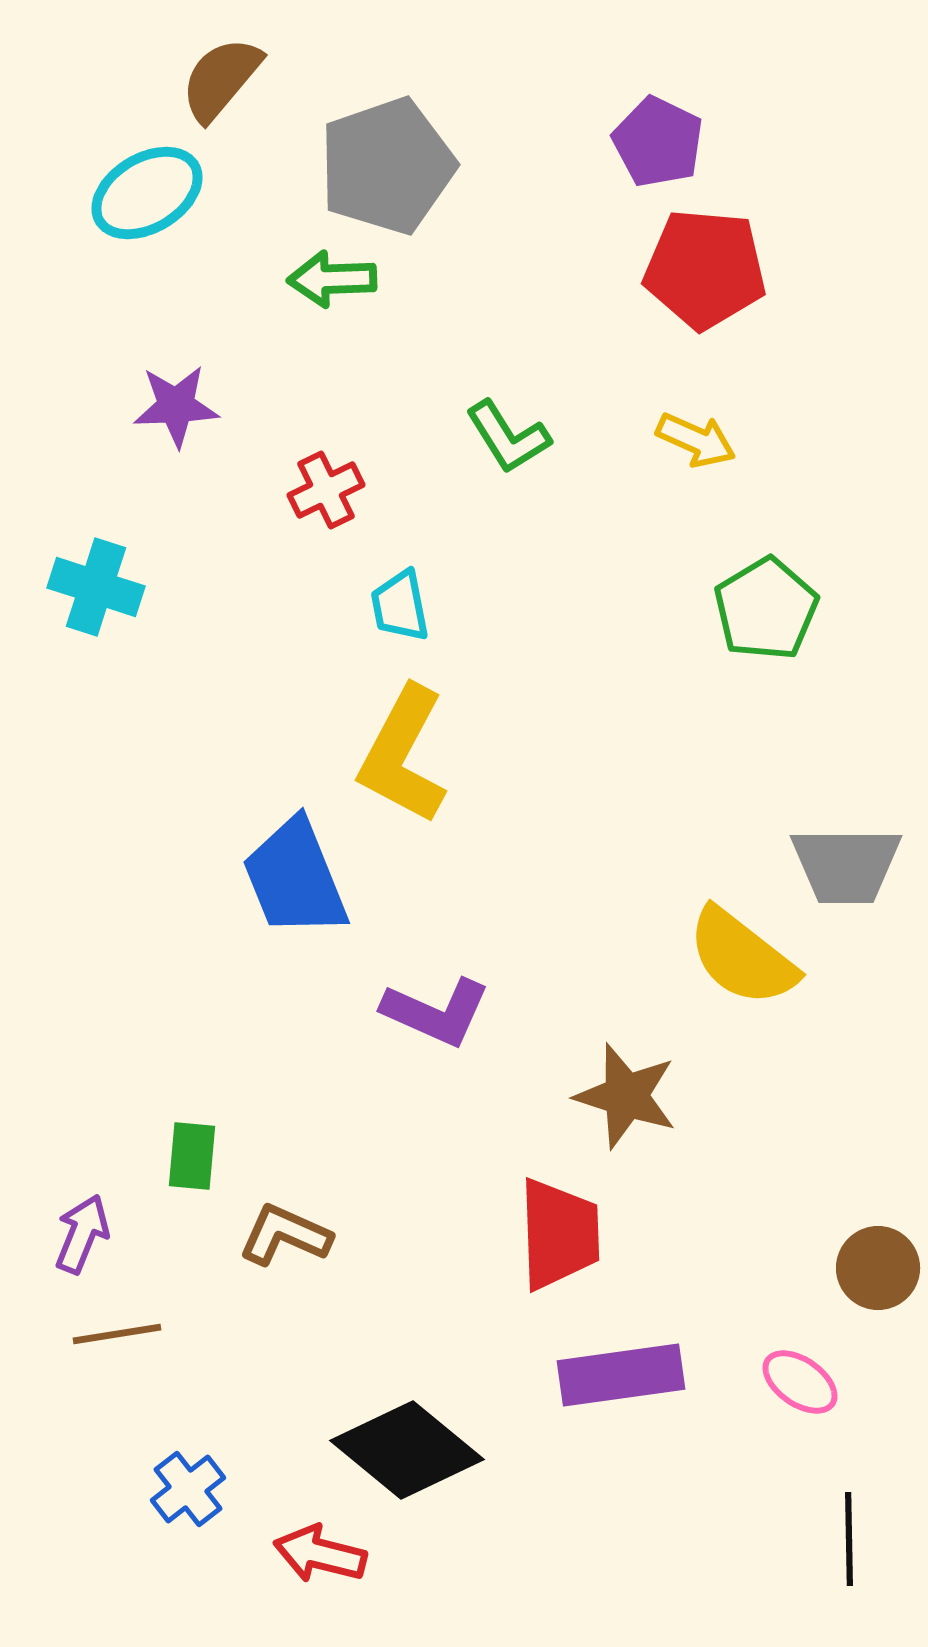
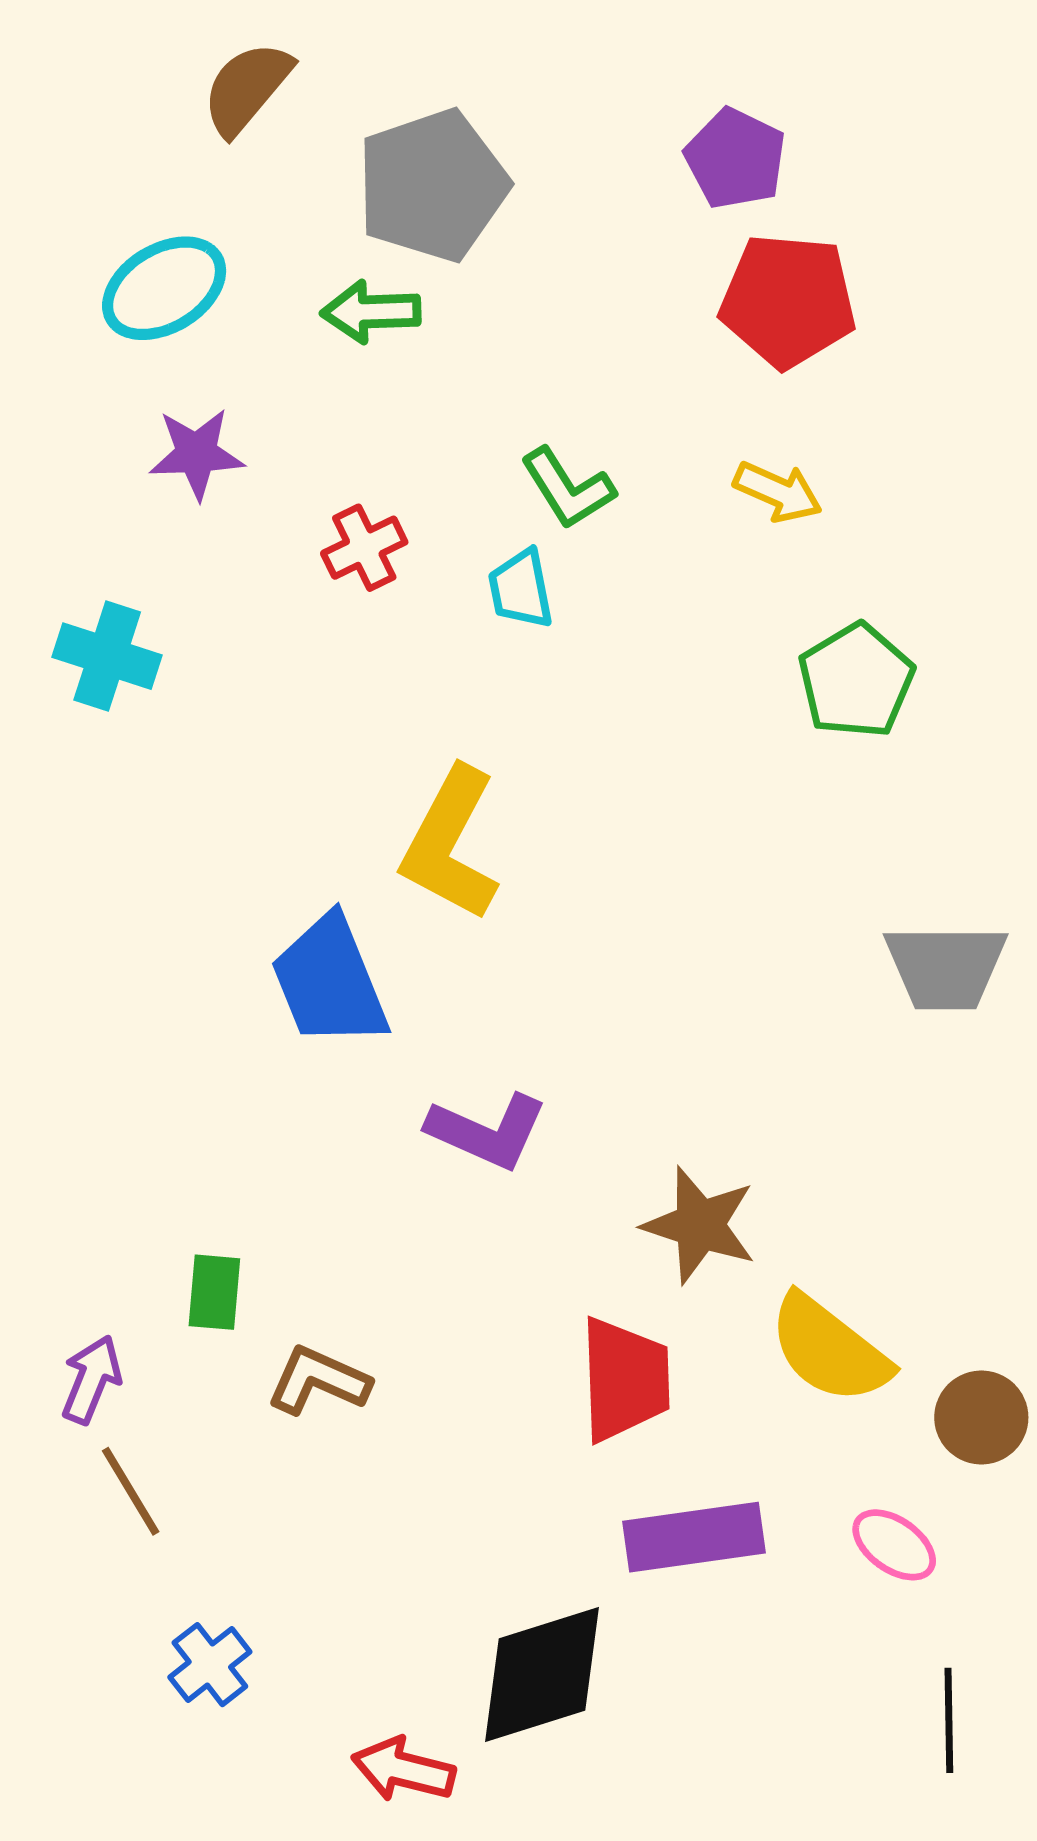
cyan ellipse: (147, 193) -> (164, 288), moved
cyan trapezoid: (400, 606) -> (521, 589), moved
yellow semicircle: (742, 957) -> (829, 1349), moved
brown line: (117, 1334) -> (131, 1491), turned 68
black diamond: (407, 1450) -> (542, 1675), moved, turned -57
red arrow: (320, 1554) -> (403, 1770), moved

